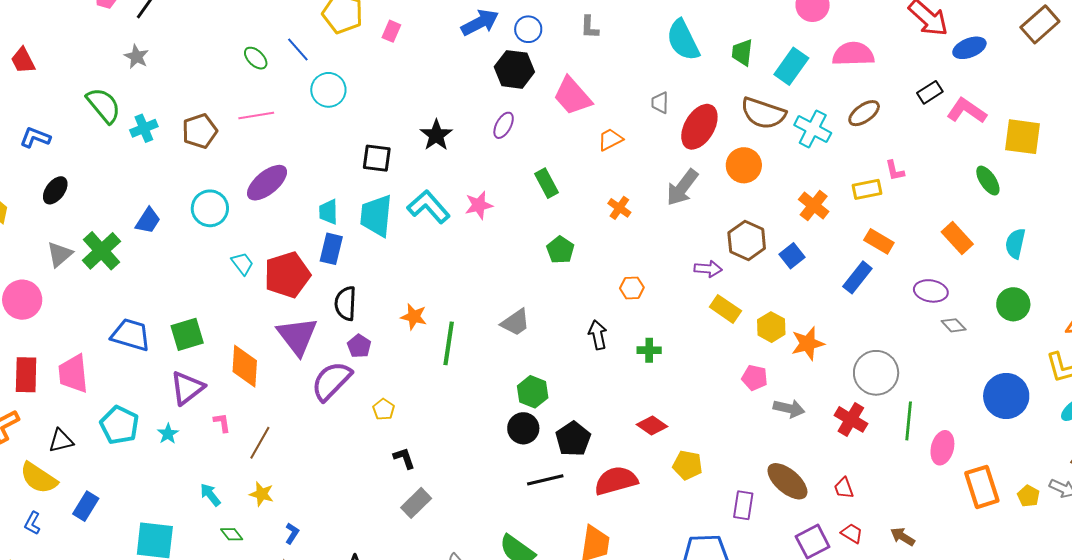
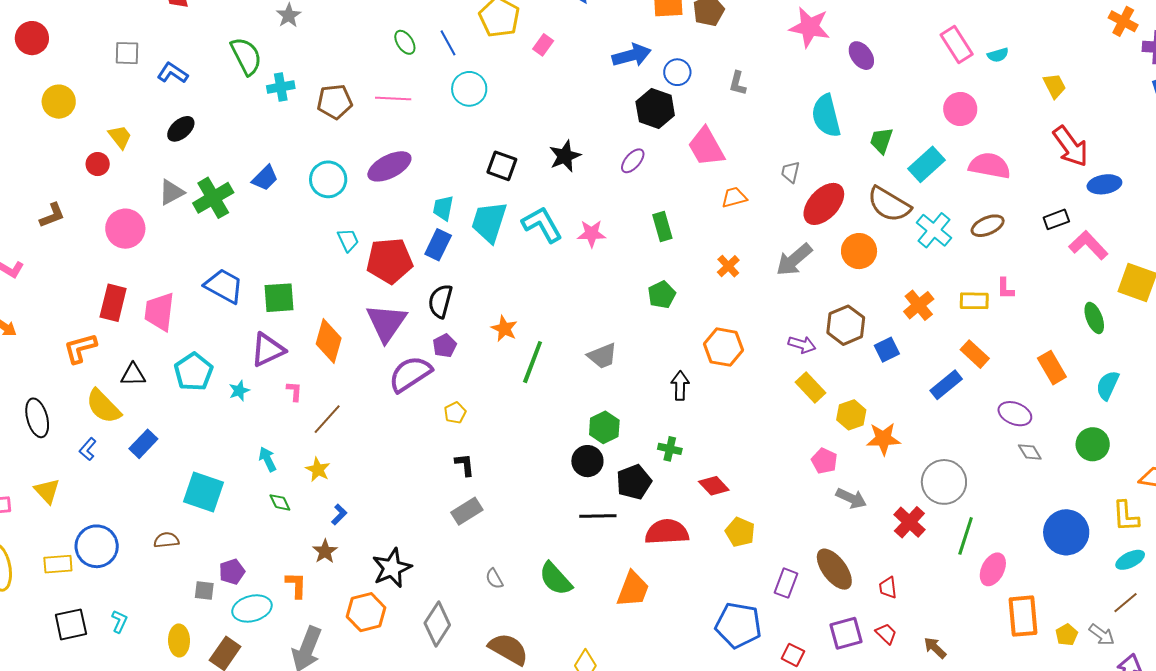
orange hexagon: (632, 288) -> (723, 347), size x1.6
green cross: (649, 350) -> (670, 449), moved

